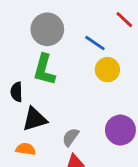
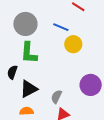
black semicircle: (17, 92) -> (12, 72), turned 32

